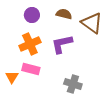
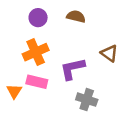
brown triangle: (92, 23) -> (109, 53), moved, size x0.7
purple L-shape: (62, 44) -> (72, 69), moved

